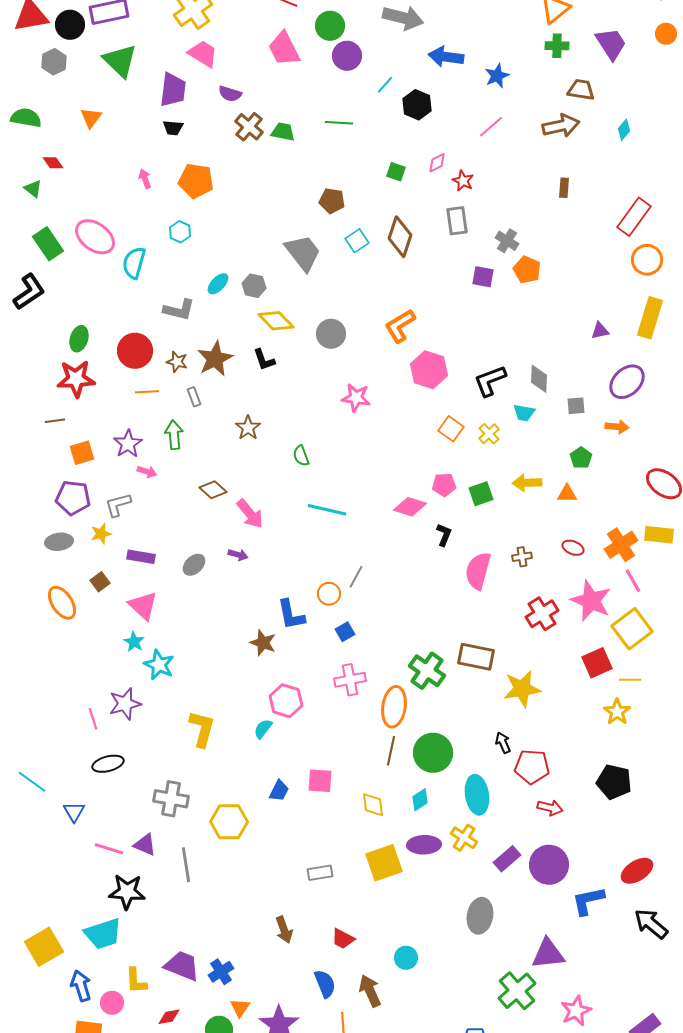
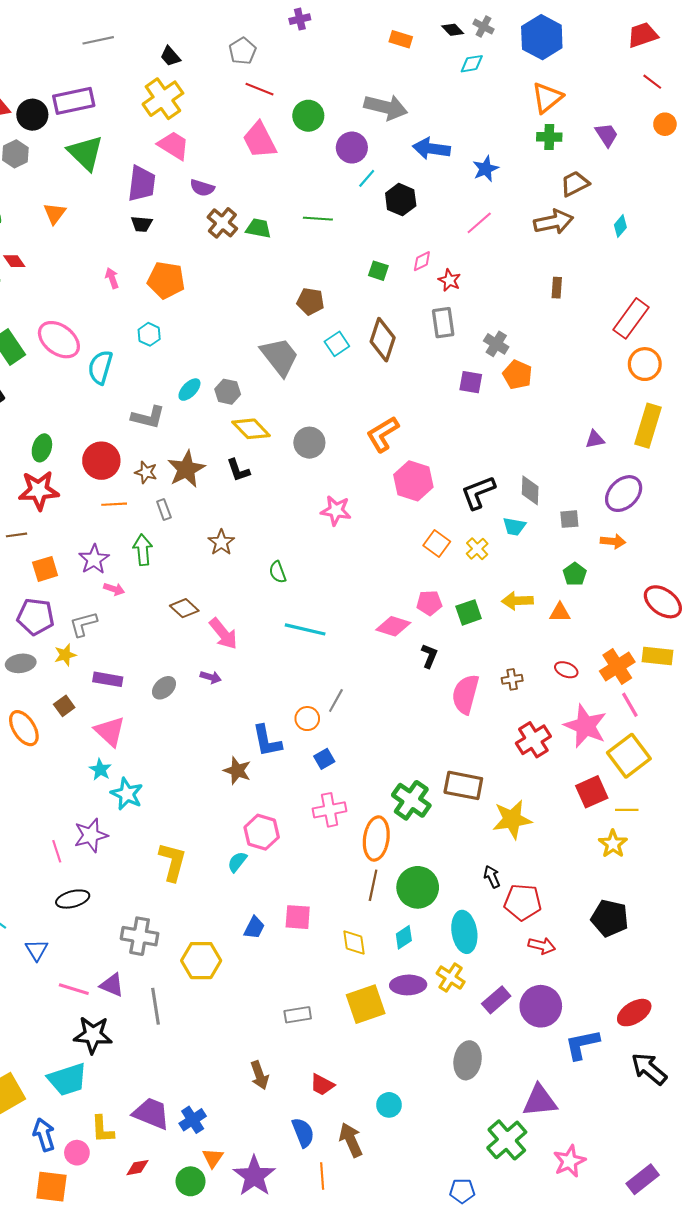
purple trapezoid: (611, 44) -> (607, 135), size x0.7
purple circle: (347, 56) -> (352, 148), moved
brown trapezoid: (581, 90) -> (575, 184), turned -36

